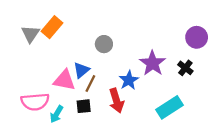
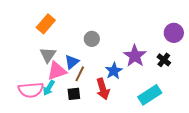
gray triangle: (31, 34) -> (48, 55), moved
pink triangle: (64, 80) -> (57, 71), turned -30
cyan arrow: (56, 114) -> (49, 88), moved

